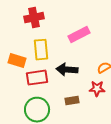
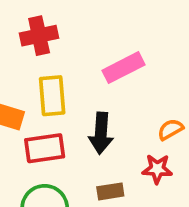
black arrow: (67, 70) -> (101, 133), turned -90

